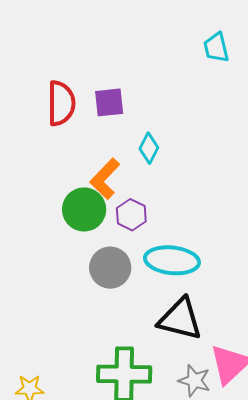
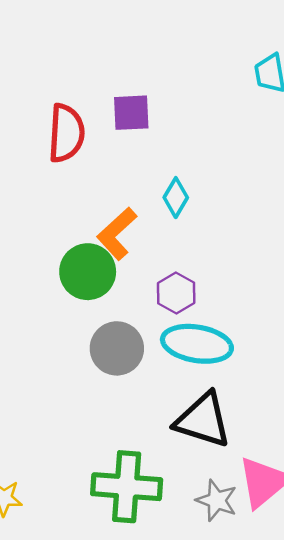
purple square: (109, 102) -> (131, 113), moved
purple hexagon: (131, 215) -> (176, 293), moved

